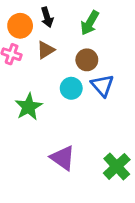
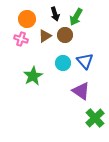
black arrow: (47, 17) -> (55, 14), moved
brown circle: (87, 60) -> (65, 35), moved
purple triangle: (63, 158) -> (81, 91), moved

